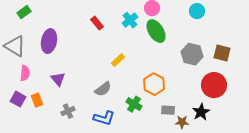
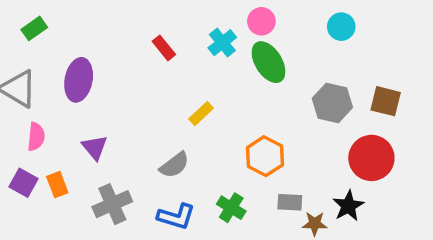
green cross: (134, 104) -> (231, 208), moved
gray cross: (68, 111) -> (112, 204), size x1.5

